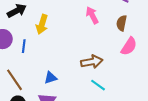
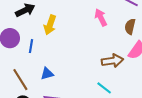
brown arrow: (92, 62) -> (112, 61), moved
blue triangle: (51, 78) -> (47, 74), moved

